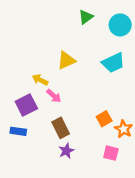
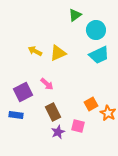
cyan circle: (120, 25) -> (96, 30), moved
yellow arrow: (40, 80) -> (35, 51), moved
pink square: (111, 153) -> (78, 126), moved

